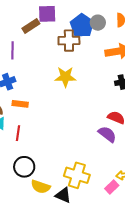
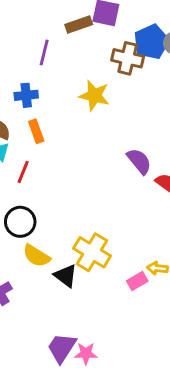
yellow star: (65, 77) -> (94, 95), moved
orange rectangle: (20, 104) -> (36, 131), turned 49
purple semicircle: (107, 134) -> (139, 161), moved

